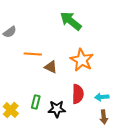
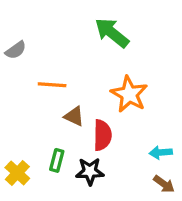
brown triangle: (51, 67) -> (74, 116), moved
red semicircle: (78, 94) -> (102, 135), moved
brown arrow: (104, 117) -> (164, 184), turned -48

